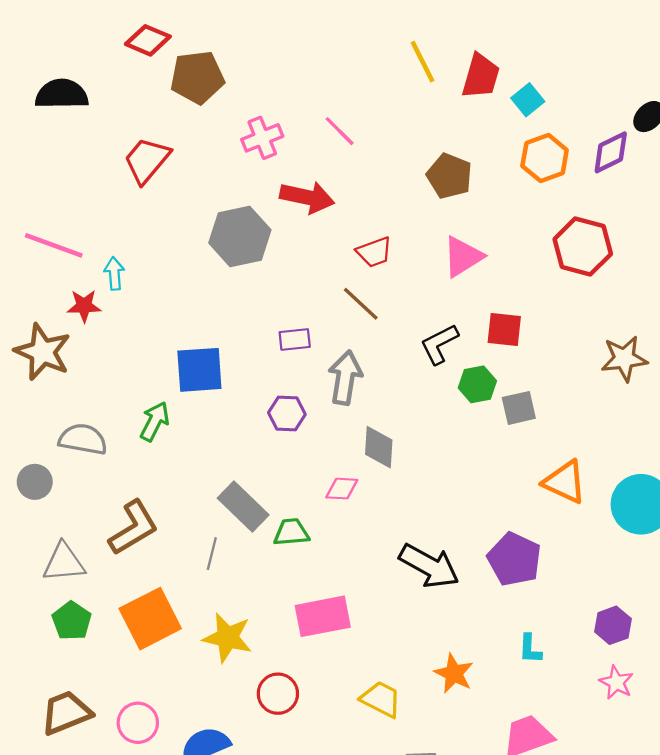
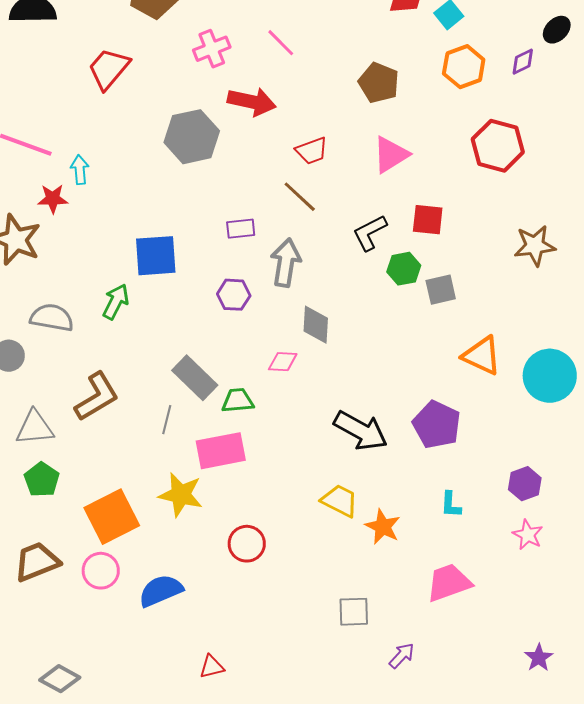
purple diamond: (611, 152) -> (523, 62), size x0.7
pink rectangle: (323, 616) -> (221, 451), moved
orange square: (150, 619) -> (112, 517), moved
red circle: (278, 694) -> (247, 544), moved
yellow trapezoid: (381, 699) -> (340, 501), moved

